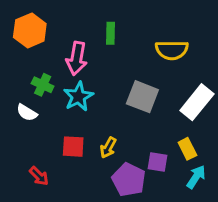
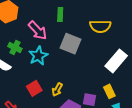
pink arrow: (77, 58) -> (38, 31), turned -55
gray square: (142, 97) -> (71, 44), moved
red square: (73, 147) -> (34, 88), turned -35

